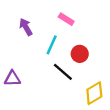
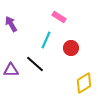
purple arrow: (26, 27) -> (11, 24), moved
black line: (63, 72) -> (35, 64), moved

